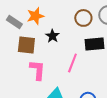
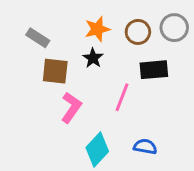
orange star: (35, 16) -> (97, 29), moved
pink L-shape: (37, 70) -> (71, 107), turned 30

